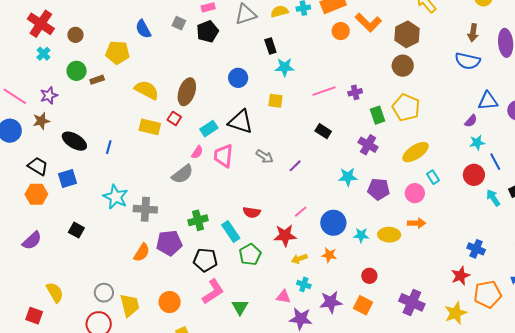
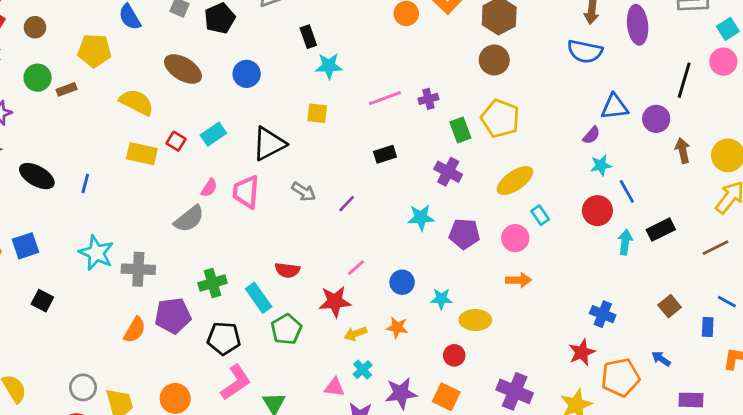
blue circle: (238, 78) -> (247, 74), moved
brown ellipse: (187, 92) -> (183, 69), moved, turned -76
black triangle: (241, 122) -> (269, 144), turned -44
cyan rectangle: (209, 129) -> (213, 134), moved
black rectangle: (323, 131) -> (385, 154), turned -49
blue square: (67, 179) -> (25, 246), moved
cyan arrow: (493, 198) -> (625, 242), turned 42
blue circle: (333, 223) -> (402, 282), size x0.7
yellow ellipse: (389, 235) -> (475, 320), moved
cyan cross: (304, 284) -> (363, 370), turned 32

